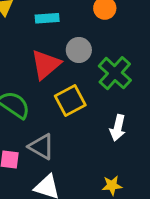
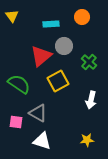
cyan rectangle: (47, 18) -> (51, 24), moved
green cross: (115, 73) -> (89, 62), size x0.7

